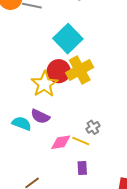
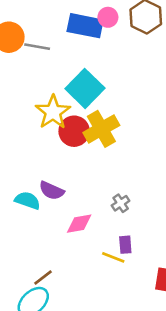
yellow star: (44, 84) -> (53, 112), moved
yellow line: (81, 141) -> (113, 257), moved
purple rectangle: (82, 168) -> (125, 245), moved

